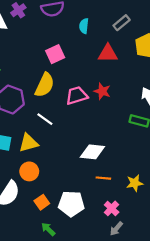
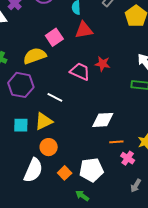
red triangle: (108, 53) -> (84, 30), moved
yellow semicircle: (45, 85) -> (35, 56), moved, turned -125
pink trapezoid: (77, 96) -> (80, 71), turned 50
pink cross: (112, 208) -> (128, 158), moved
green arrow: (48, 229) -> (82, 196), moved

